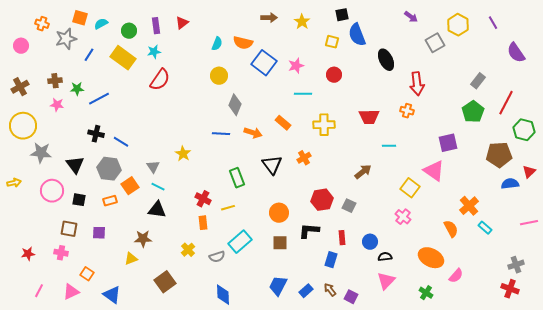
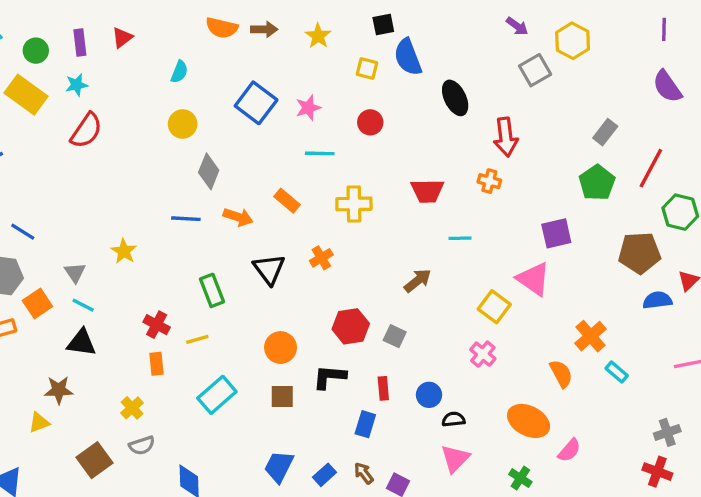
purple arrow: (411, 17) -> (517, 26), moved
purple line: (493, 23) -> (664, 29), moved, turned 32
orange semicircle: (243, 43) -> (222, 28), moved
gray semicircle: (217, 257) -> (142, 445), moved

